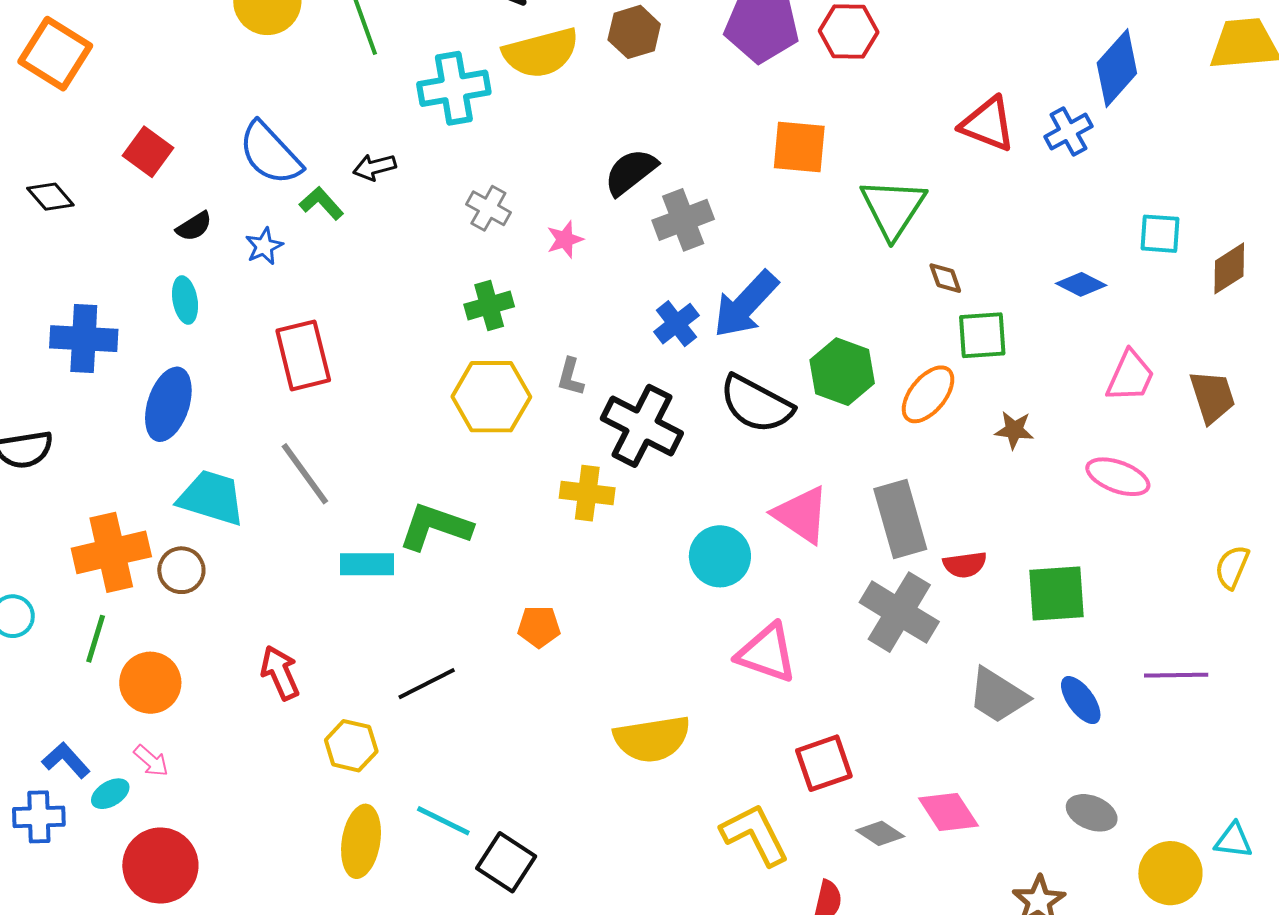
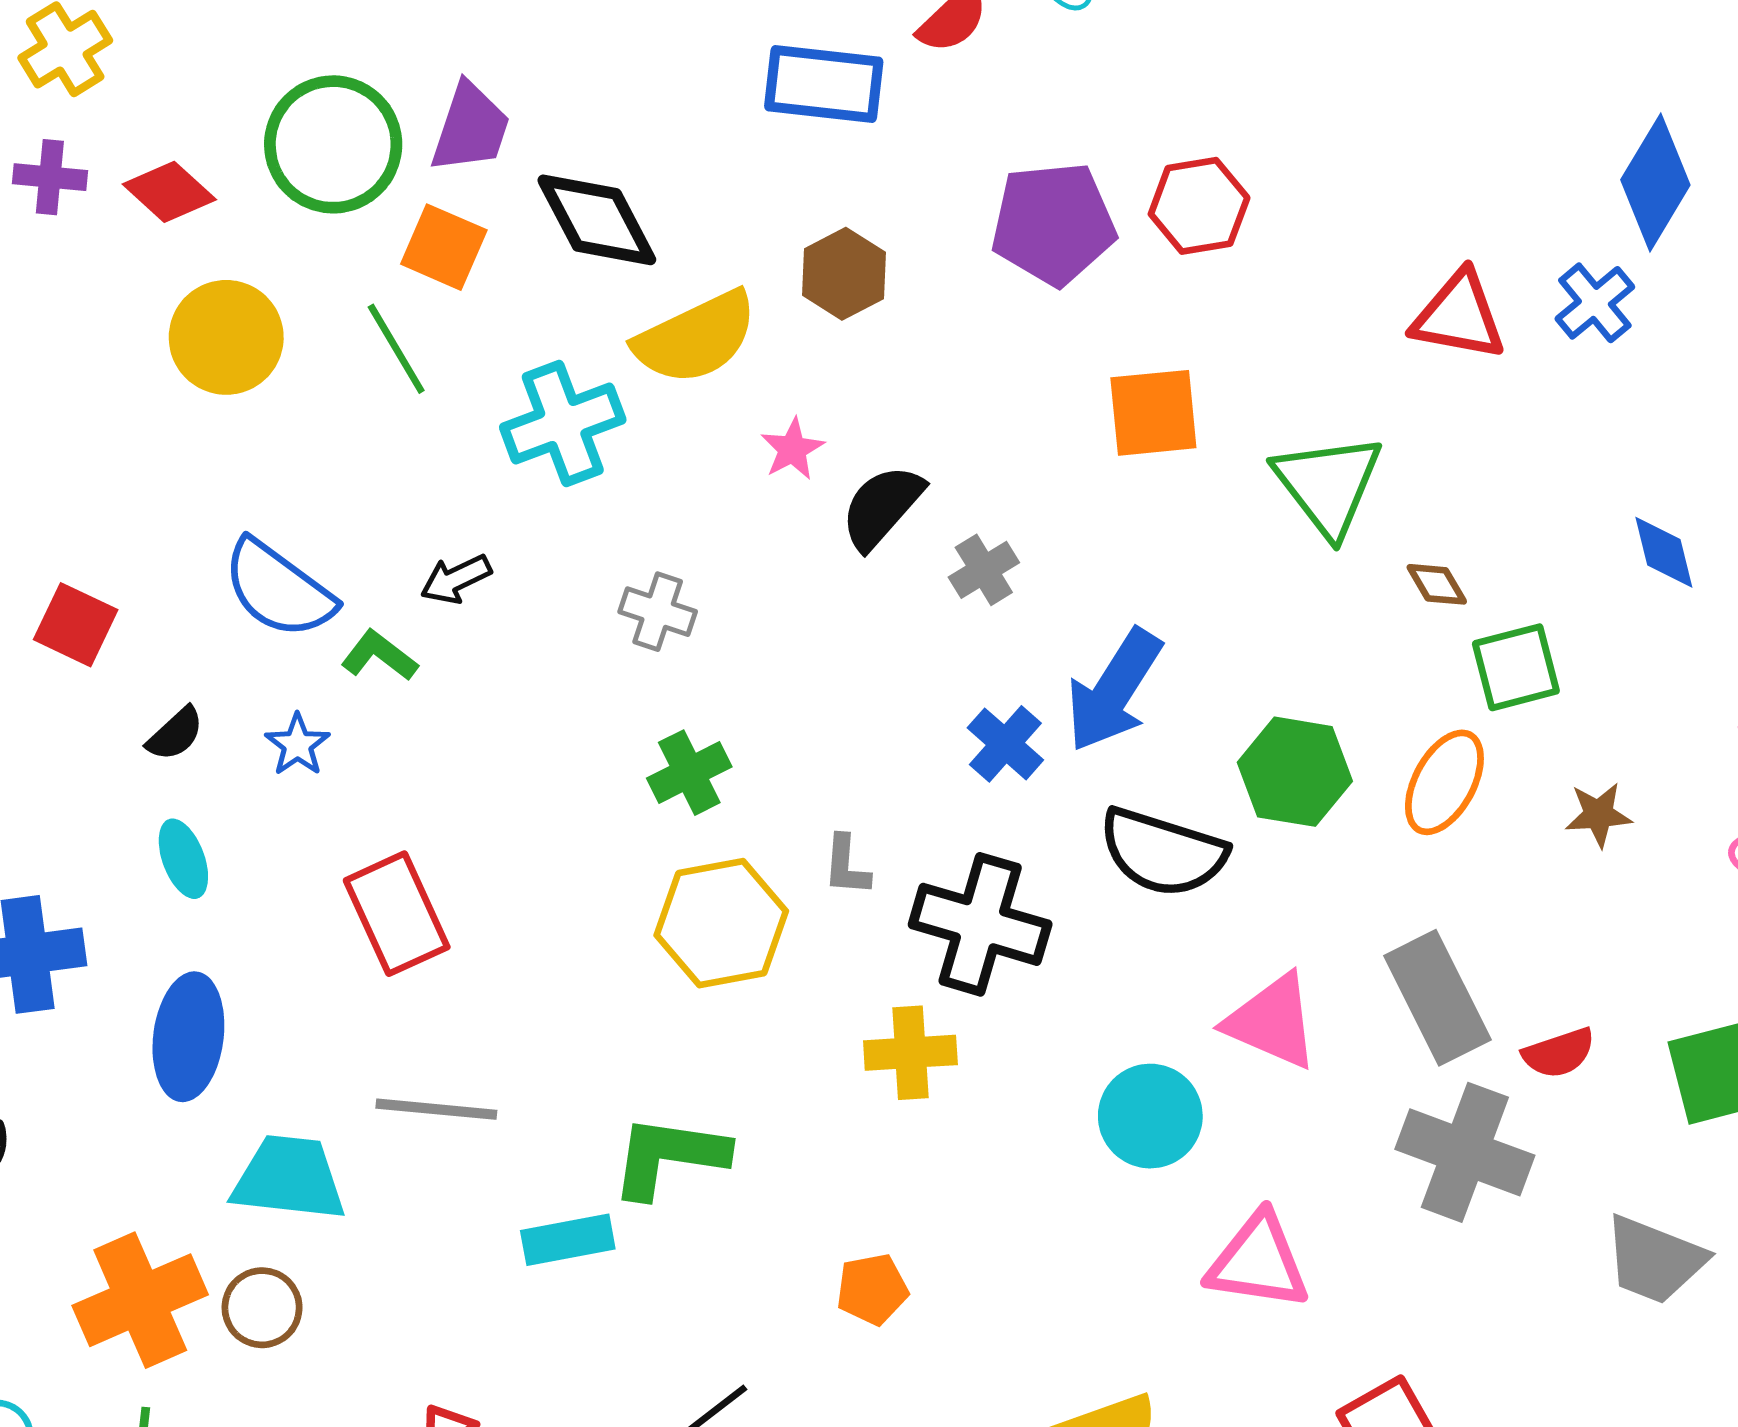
gray cross: (683, 220) -> (984, 570), size x0.7
pink star: (565, 239) -> (792, 449), moved
blue diamond: (1081, 284) -> (1664, 552), turned 60
gray line: (305, 474) -> (436, 1109), turned -38

